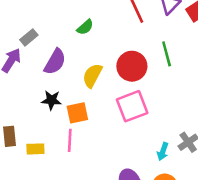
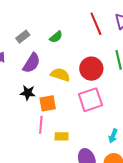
gray rectangle: (29, 37) -> (23, 37), moved
yellow semicircle: (92, 75) -> (60, 75), turned 78
yellow rectangle: (35, 149) -> (62, 136), moved

